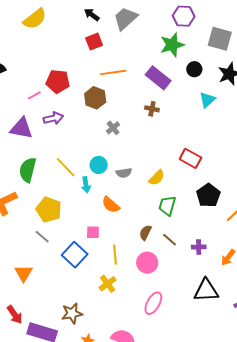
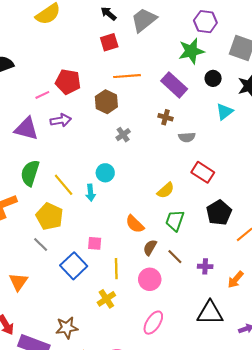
yellow line: (66, 167) -> (64, 185), moved
gray semicircle: (124, 173) -> (187, 137), moved
orange semicircle: (111, 205) -> (135, 224), moved

